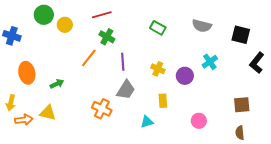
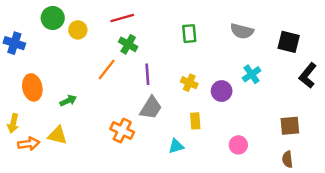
green rectangle: (158, 28) -> (189, 34), turned 56

